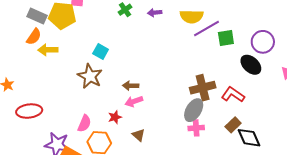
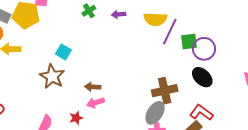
purple line: (206, 29) -> (170, 32), turned -36
purple circle: (263, 42) -> (204, 49), moved
black ellipse: (251, 65) -> (202, 77), moved
red L-shape: (233, 95) -> (201, 113), moved

